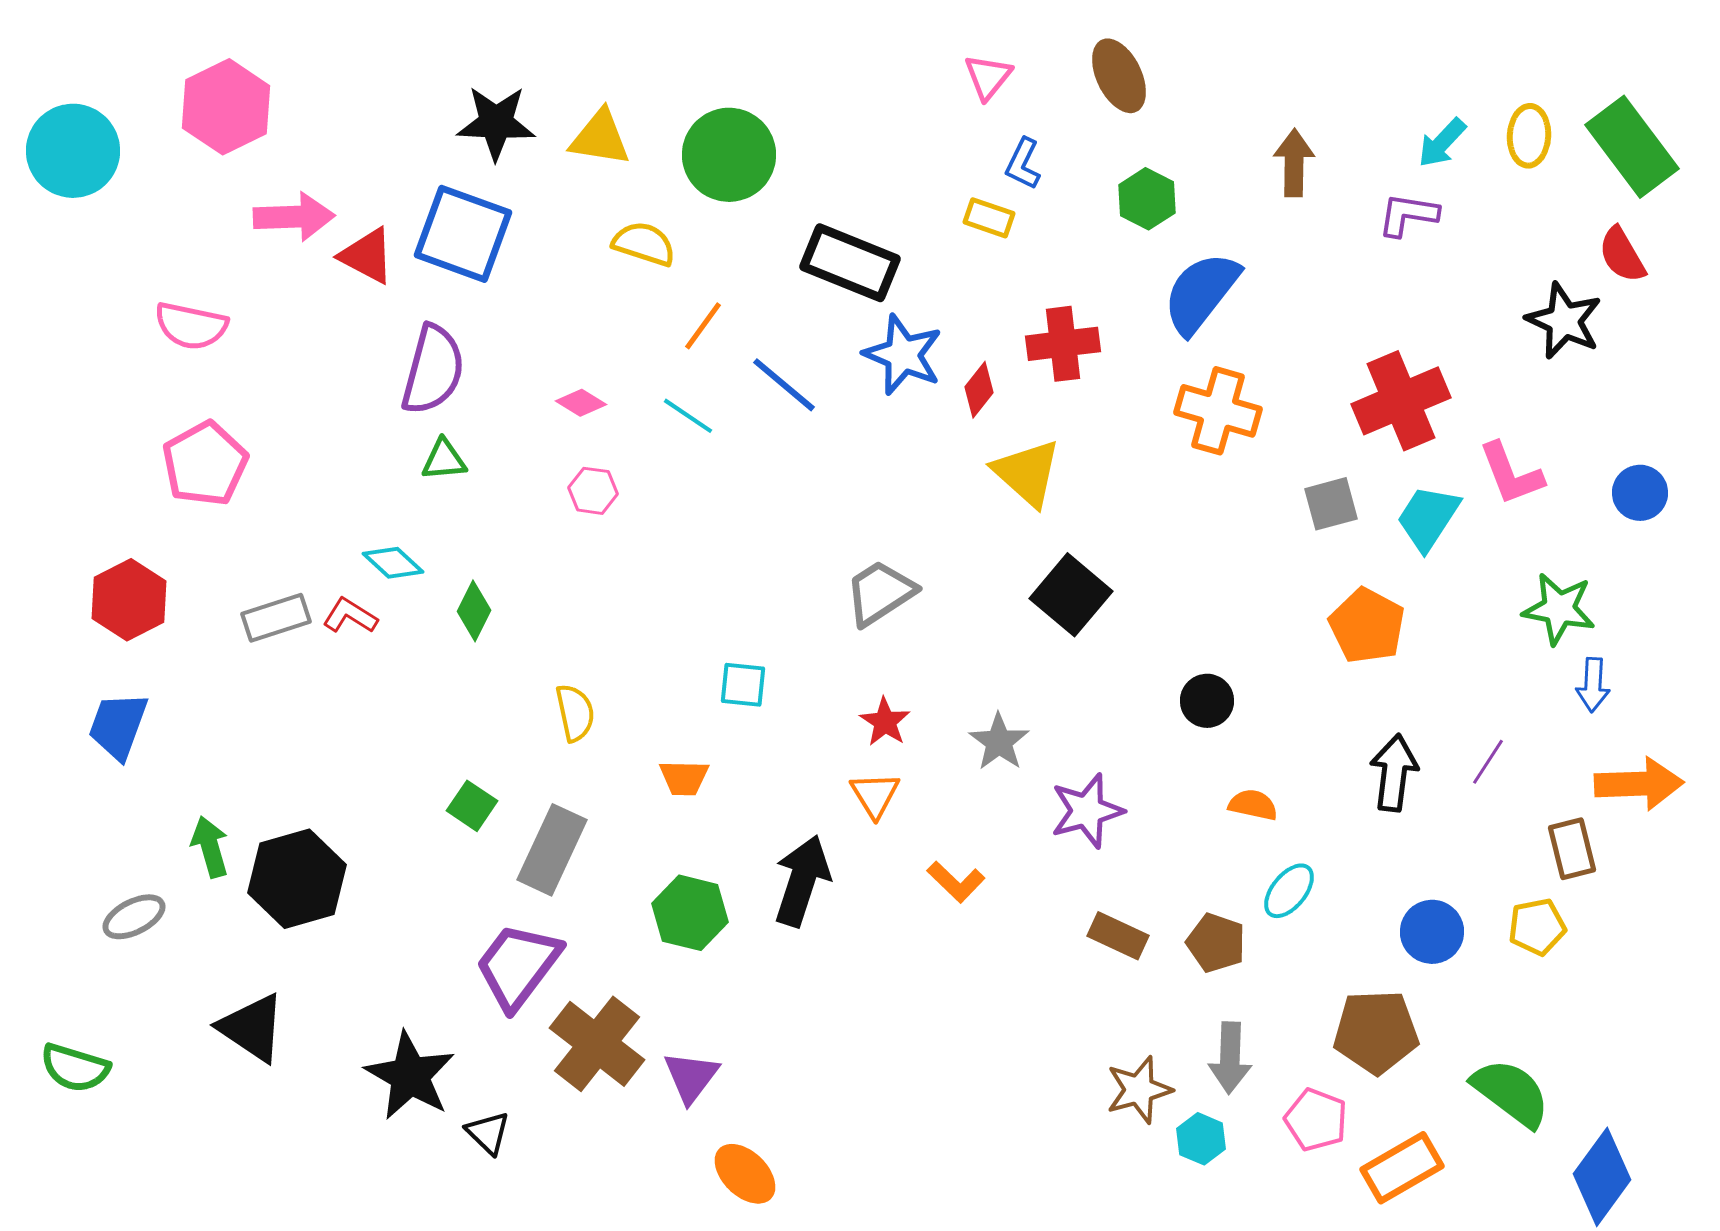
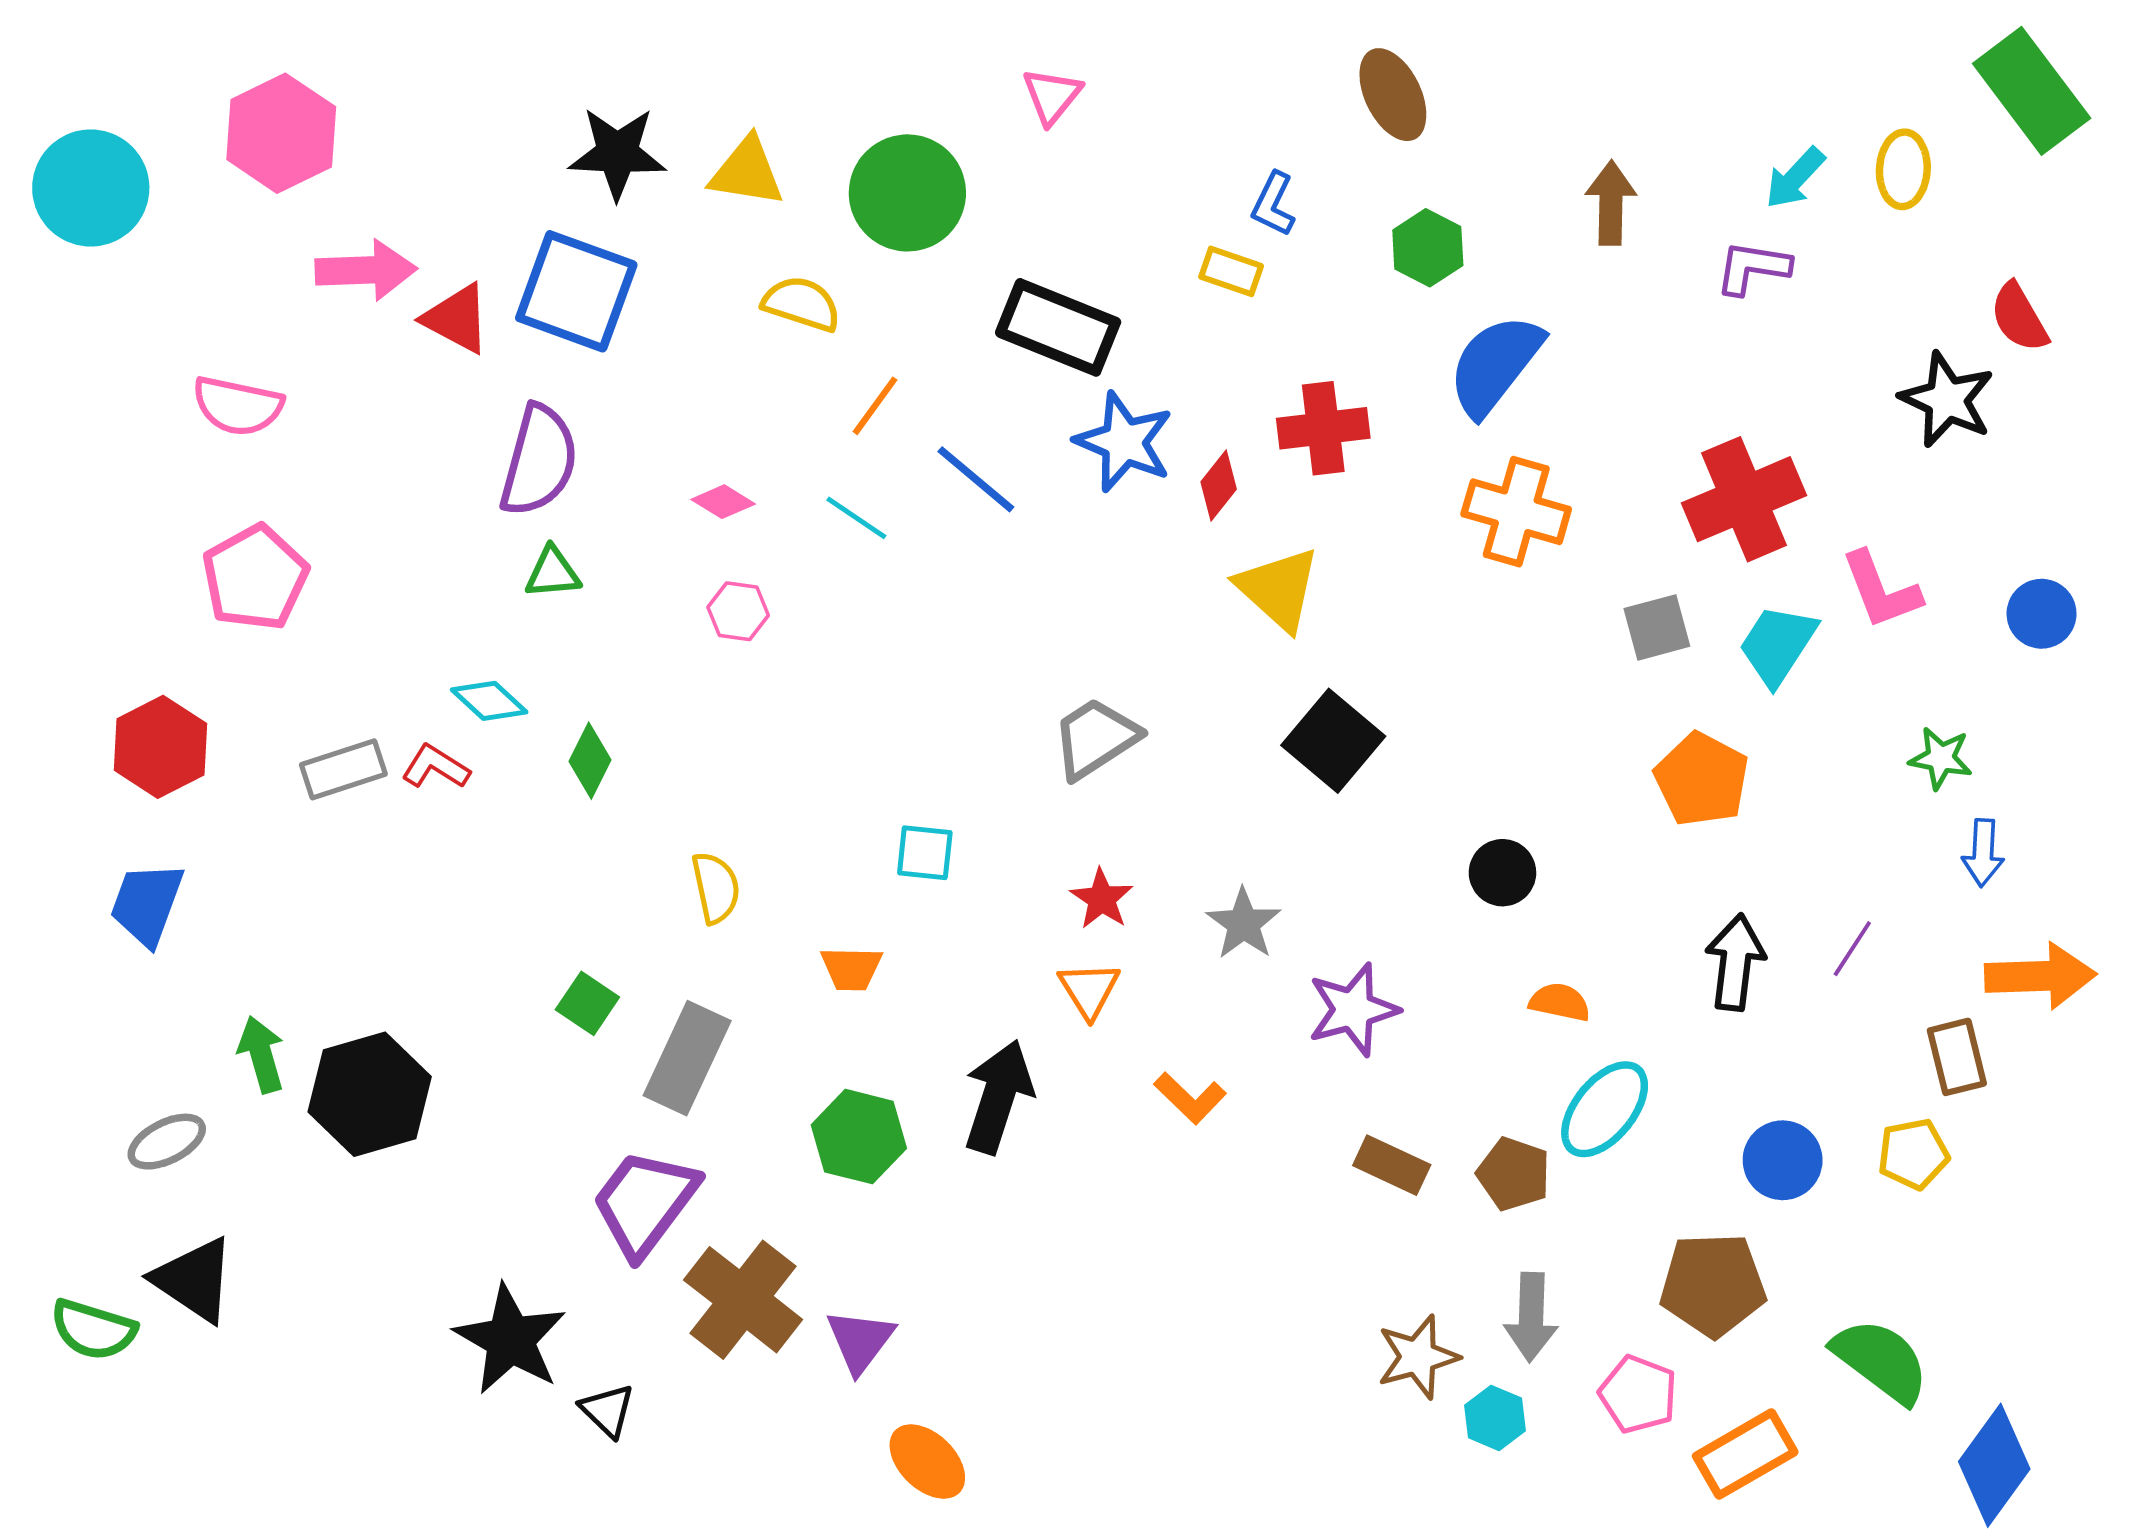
pink triangle: (988, 77) -> (1052, 96), moved
green rectangle: (1632, 147) -> (2032, 91), moved
green star: (1559, 609) -> (1941, 758), size x0.7
cyan ellipse: (1289, 891) -> (1605, 1109), size x1.4
black triangle: (252, 1028) -> (194, 1280), moved

